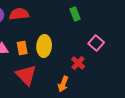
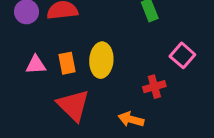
red cross: (78, 63) -> (154, 87), turned 32
orange arrow: (63, 84) -> (131, 119), turned 84

